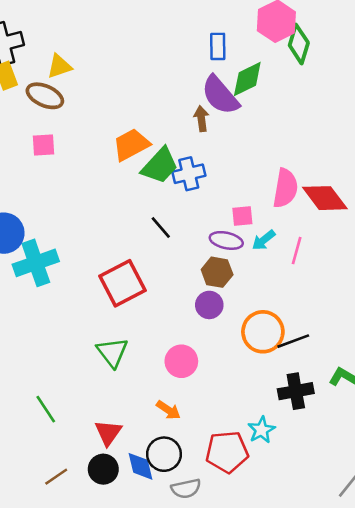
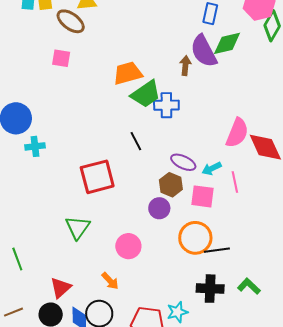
pink square: (242, 216) -> (202, 196), moved, size x1.4
pink line: (297, 251) -> (235, 182), turned -40
cyan cross: (36, 263) -> (35, 146), size x0.6

